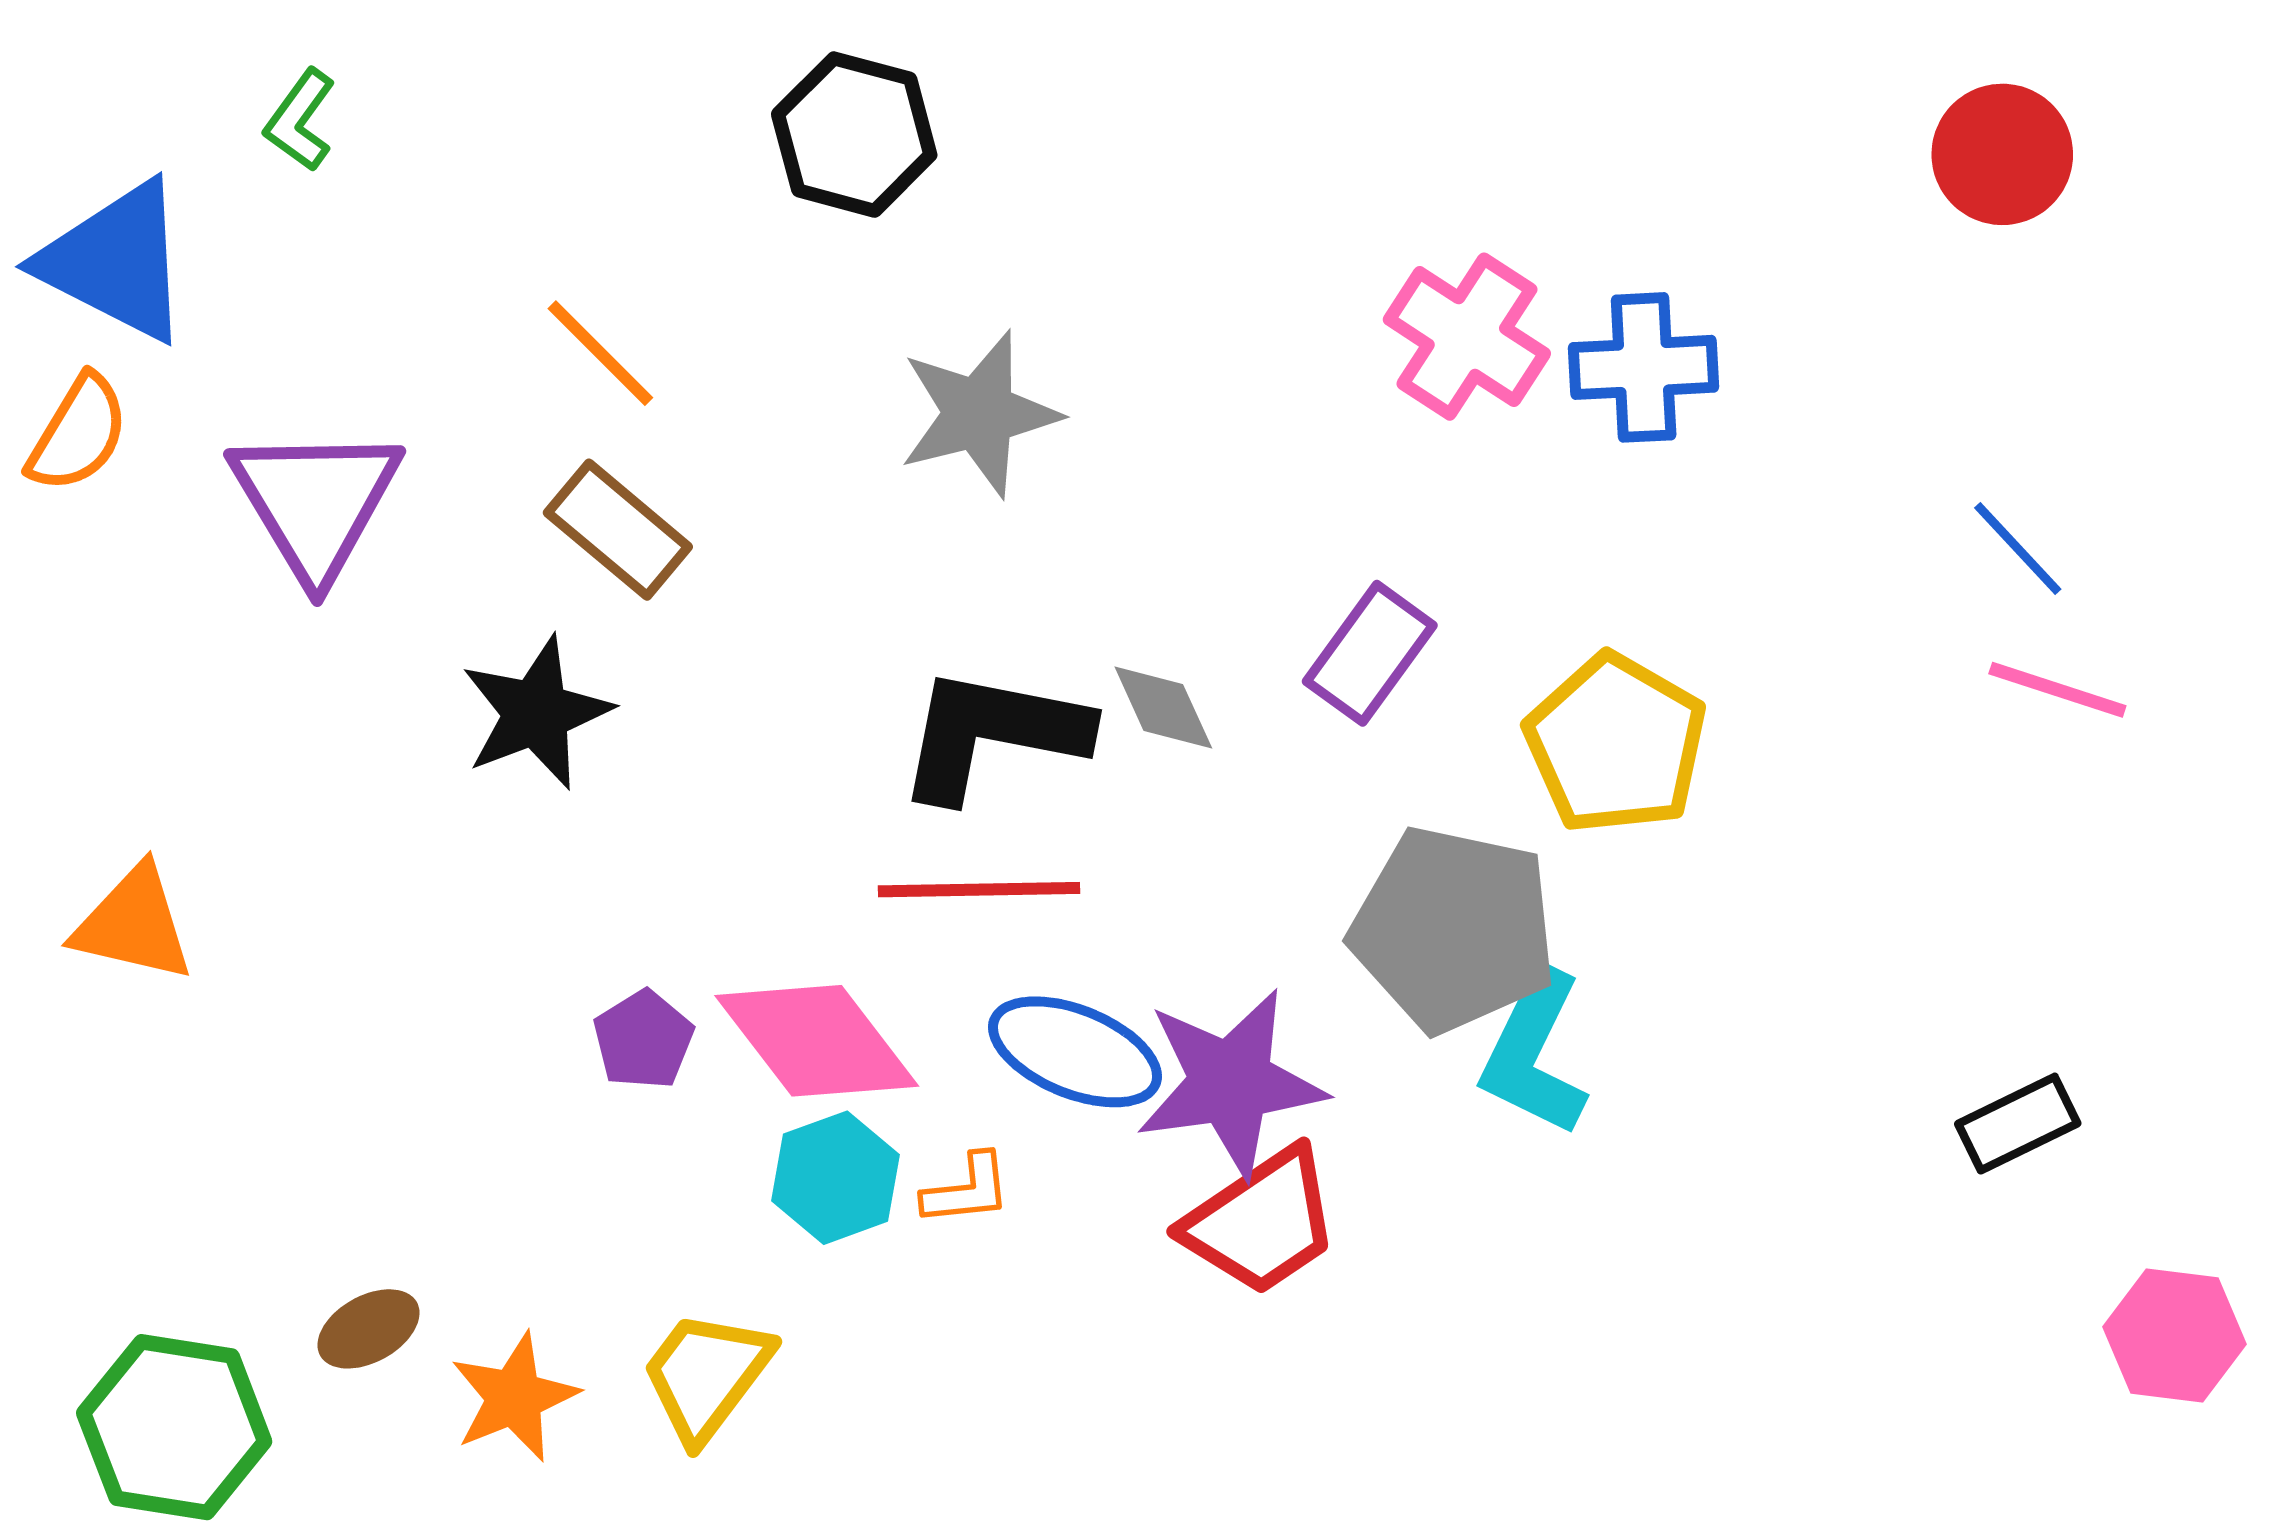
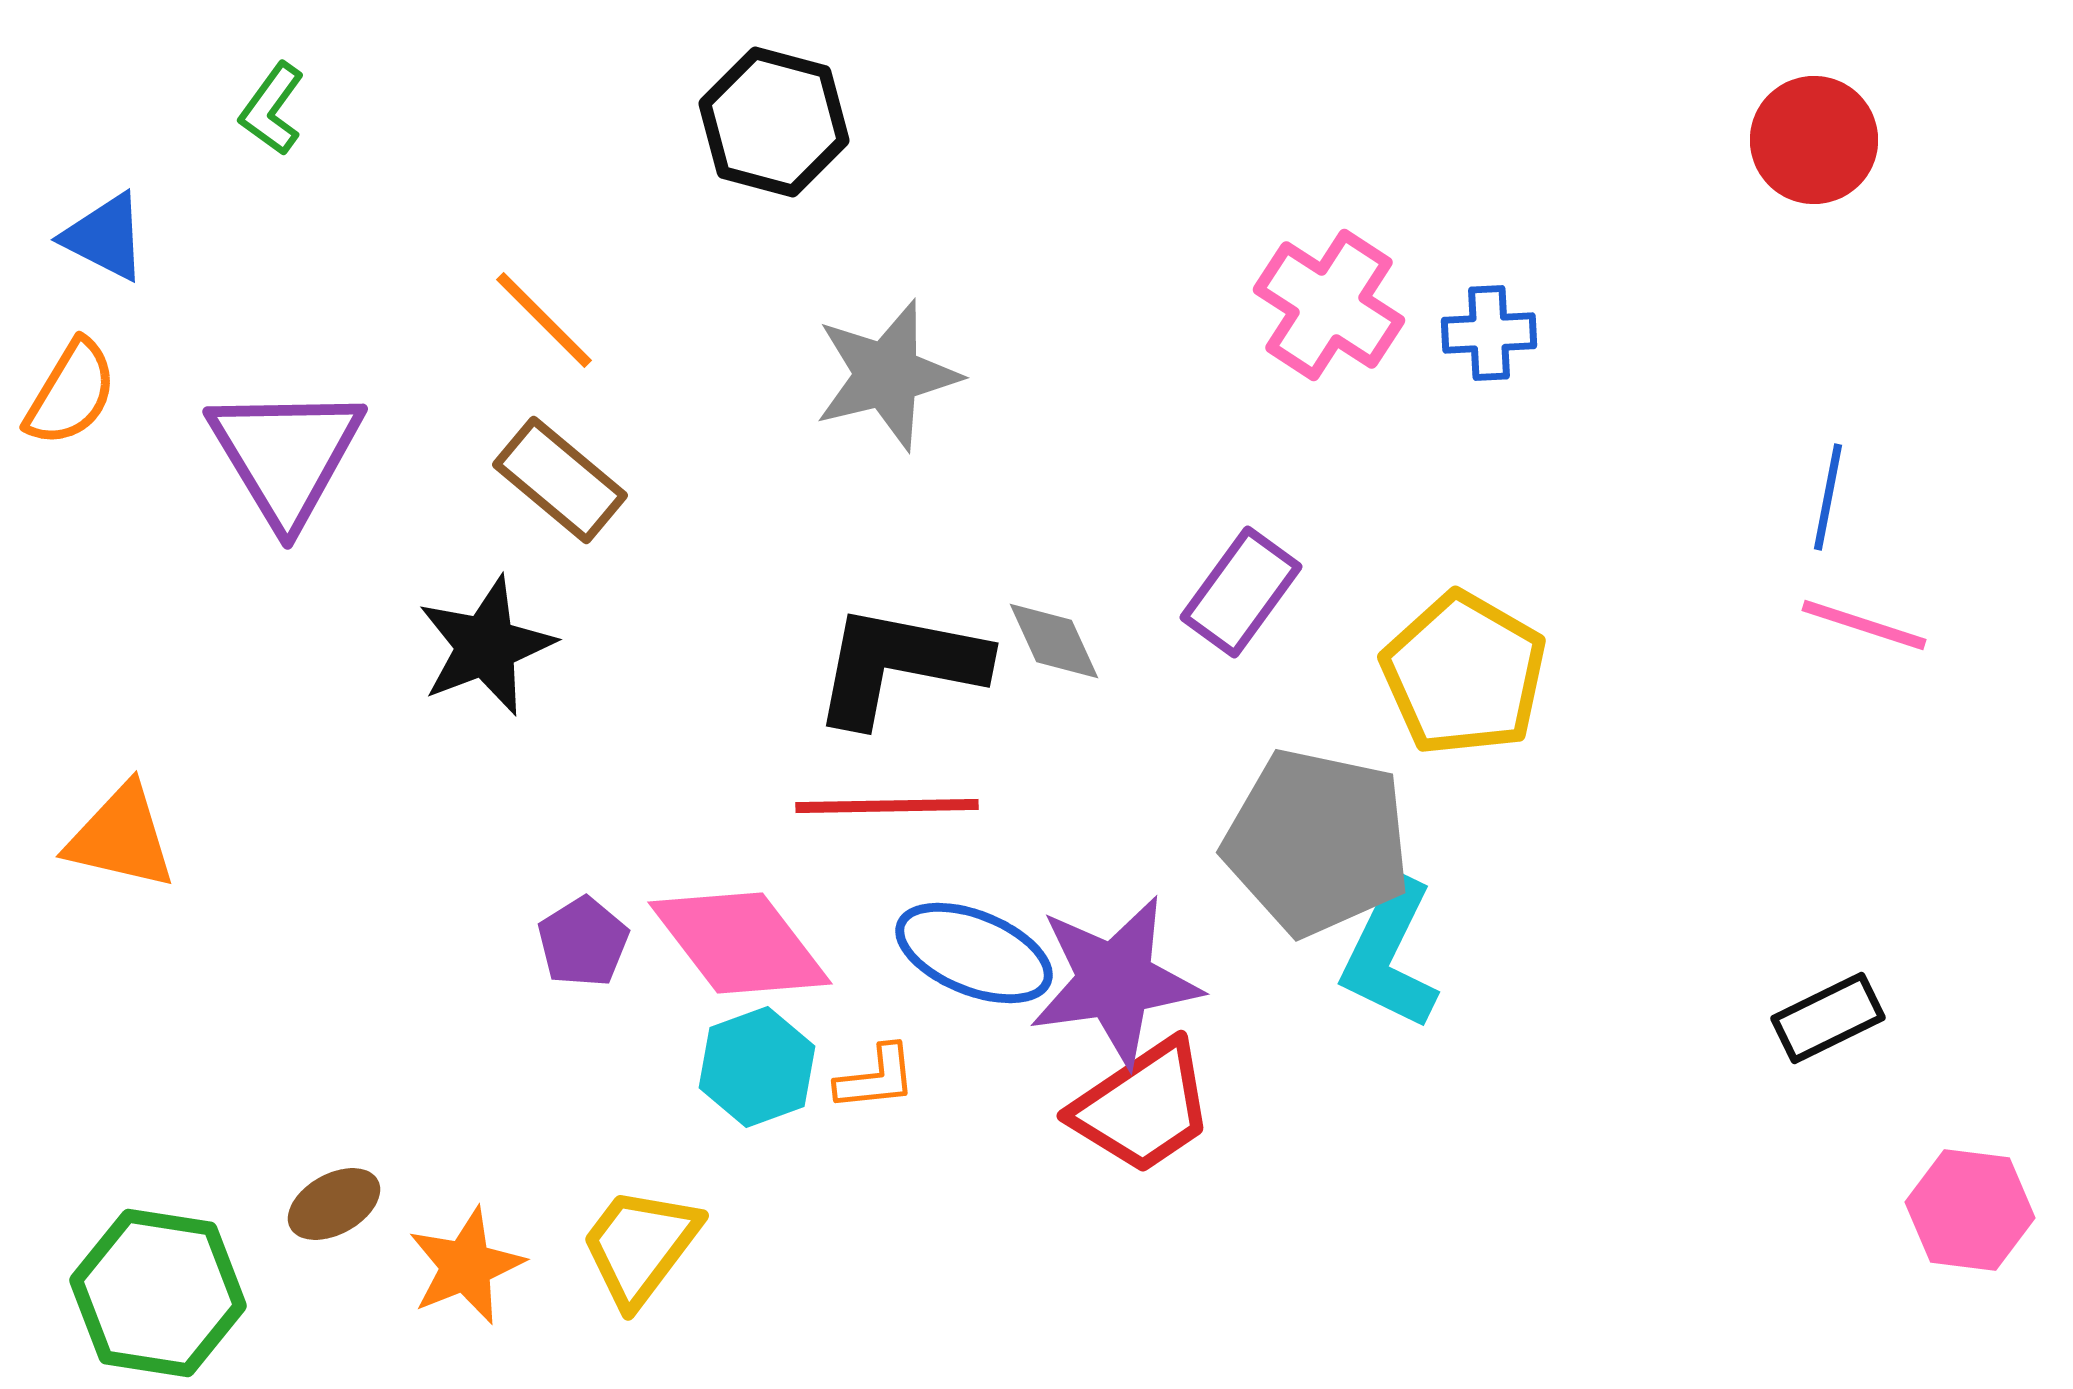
blue triangle: (116, 261) -> (105, 237), size x0.6
blue cross: (1644, 367) -> (1489, 333), size x0.7
blue line: (2018, 548) -> (1828, 497), turned 54

